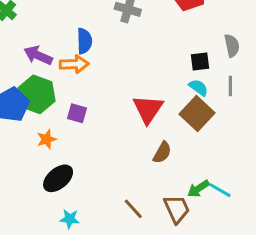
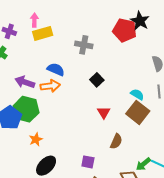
blue semicircle: (84, 41) -> (56, 69), turned -60
black square: (200, 61) -> (97, 80), moved, turned -32
red triangle: (148, 109) -> (104, 112), size x0.6
purple square: (77, 113) -> (88, 162), moved

